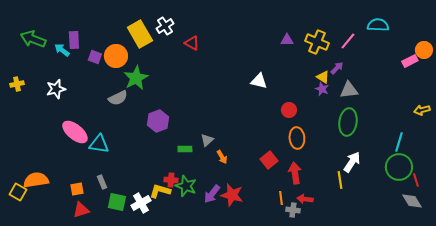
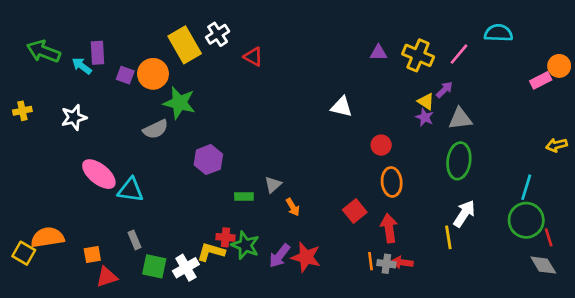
green star: (136, 78) -> (179, 103), turned -30
orange square: (77, 189) -> (92, 254), moved
gray cross: (293, 210) -> (386, 264), moved

